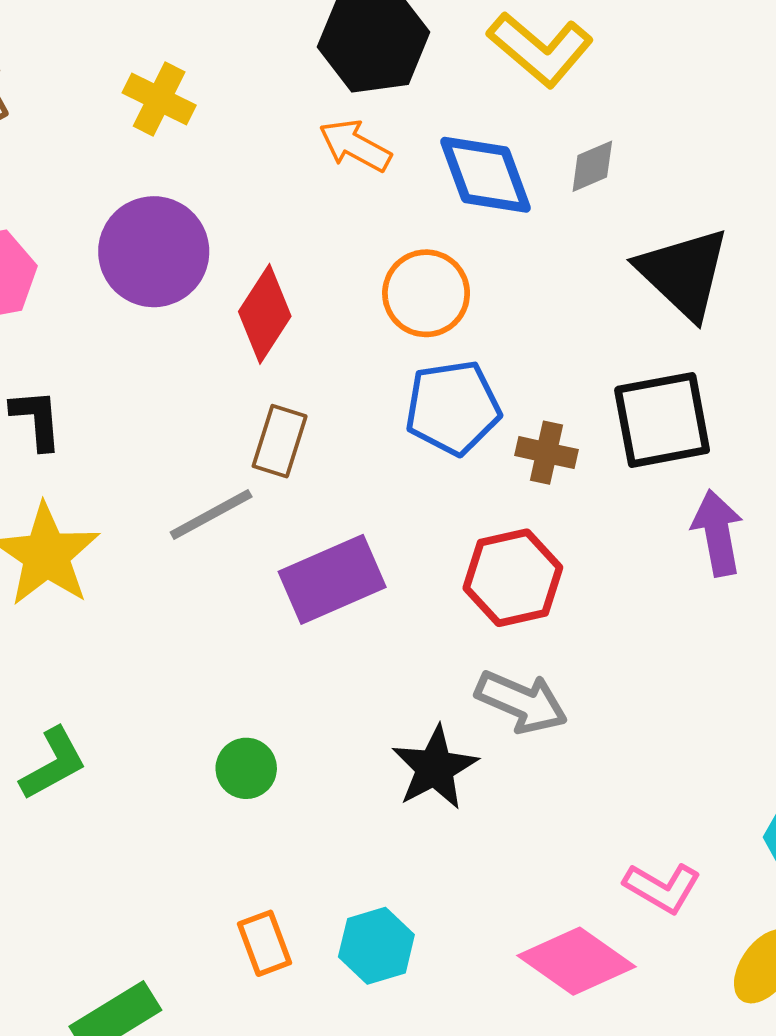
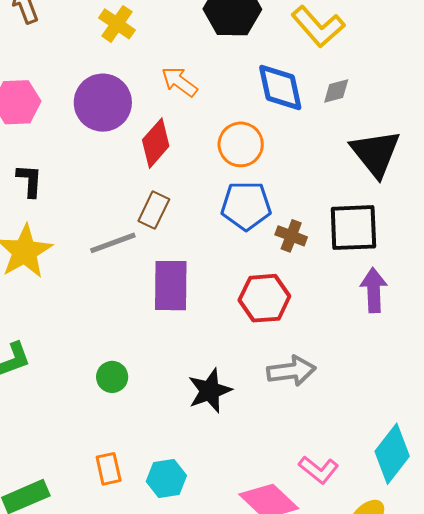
orange arrow: (355, 146) -> (179, 82), moved
purple rectangle: (332, 579) -> (171, 286), turned -74
gray arrow: (521, 702) -> (291, 371), moved, turned -39

